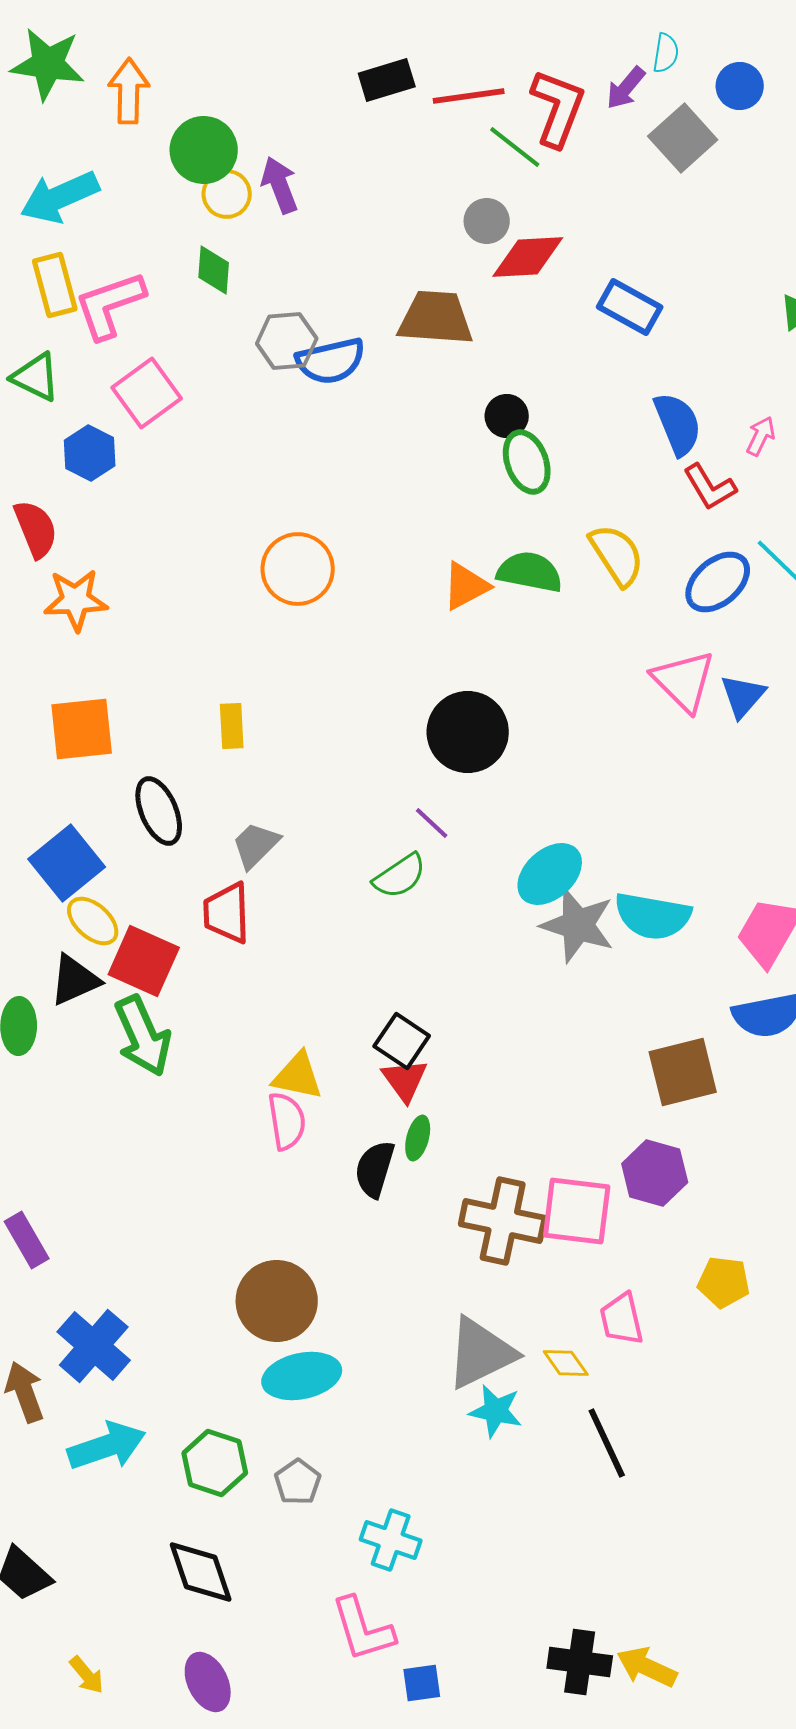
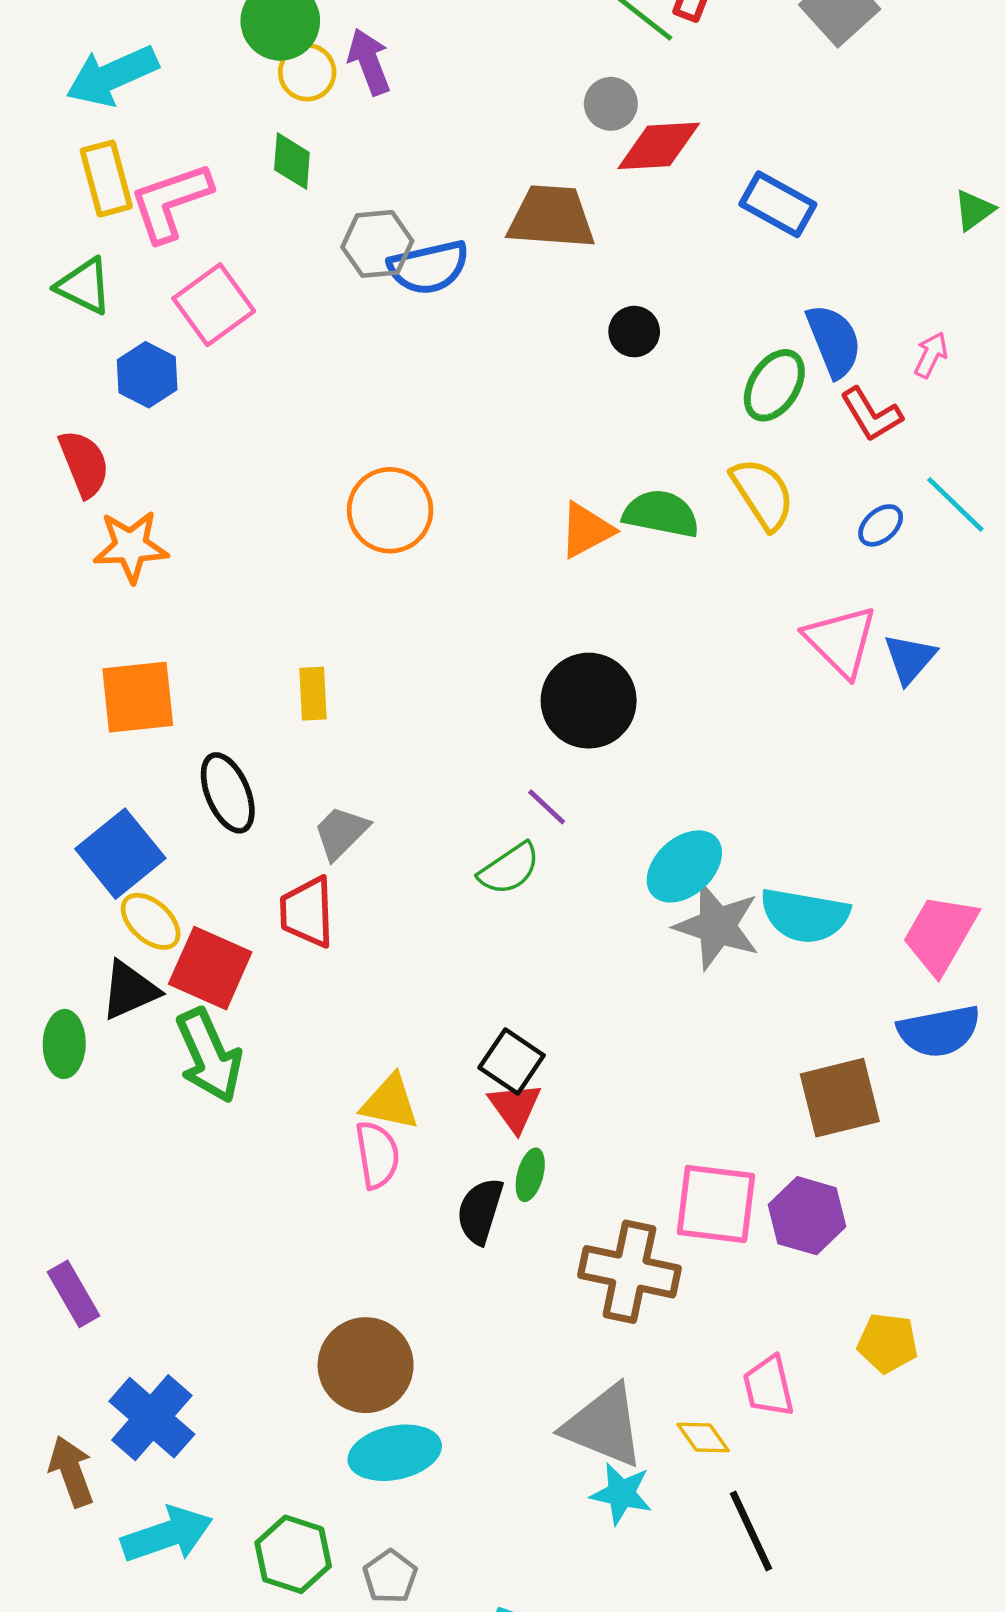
green ellipse: (527, 462) -> (774, 385), moved, turned 52
blue ellipse: (718, 582) -> (881, 525), size x0.6
pink square: (577, 1211) -> (716, 1204), moved
gray triangle: (481, 1353) -> (604, 1426), turned 48

